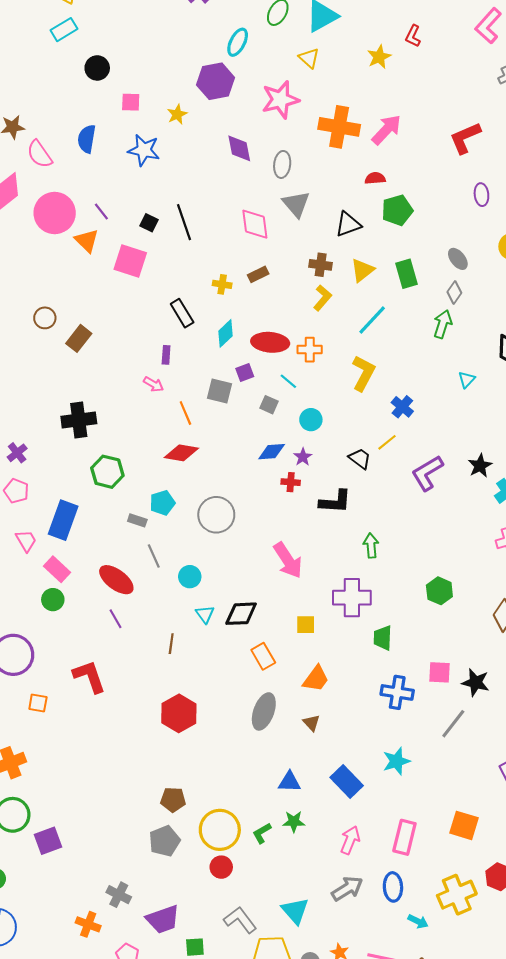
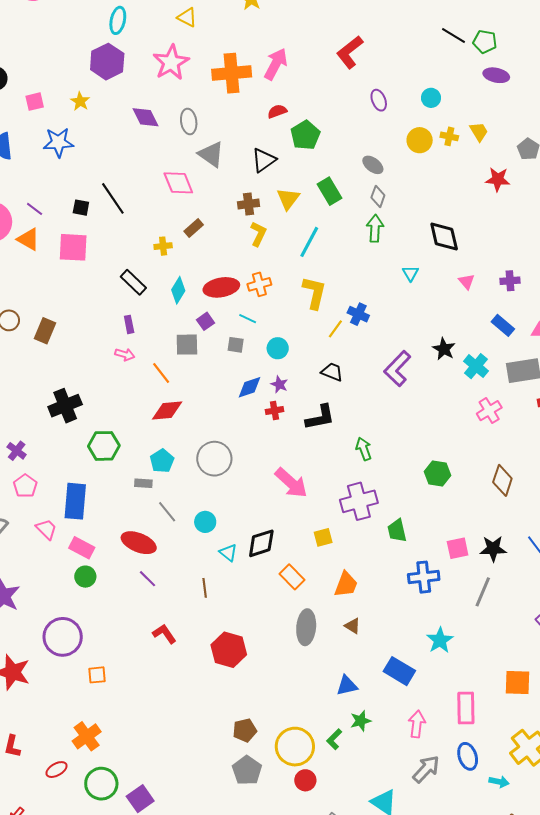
yellow line: (387, 442) -> (335, 329), moved
pink pentagon: (16, 491) -> (25, 486), turned 30
red L-shape: (89, 676) -> (164, 634), moved, size x0.7

